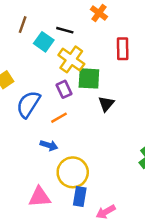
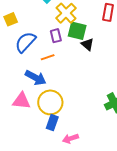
black triangle: (106, 104) -> (87, 44), moved, turned -40
blue arrow: (49, 145) -> (36, 78), size x1.5
pink triangle: (40, 197) -> (21, 101), moved

